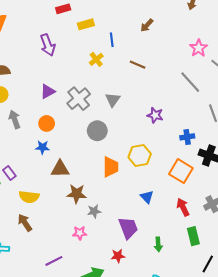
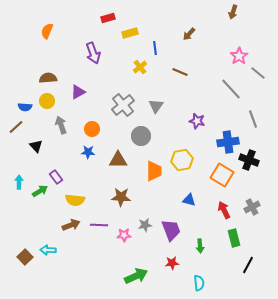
purple triangle: (48, 91) -> (78, 92), moved
blue cross: (187, 137) -> (228, 142), size x1.5
brown triangle: (60, 169) -> (118, 160), moved
blue triangle: (147, 197) -> (189, 200), turned -32
gray star: (94, 211) -> (145, 225), moved
brown arrow: (25, 223) -> (71, 225), turned 102
red star: (118, 256) -> (172, 263), moved
purple line: (54, 261) -> (99, 225), moved, turned 30

